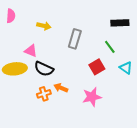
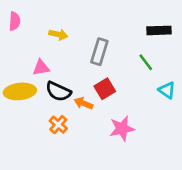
pink triangle: (31, 51) -> (41, 68), turned -32
red square: (97, 67) -> (105, 89), moved
orange arrow: (61, 88) -> (83, 103), moved
orange cross: (44, 94) -> (58, 125), turned -32

